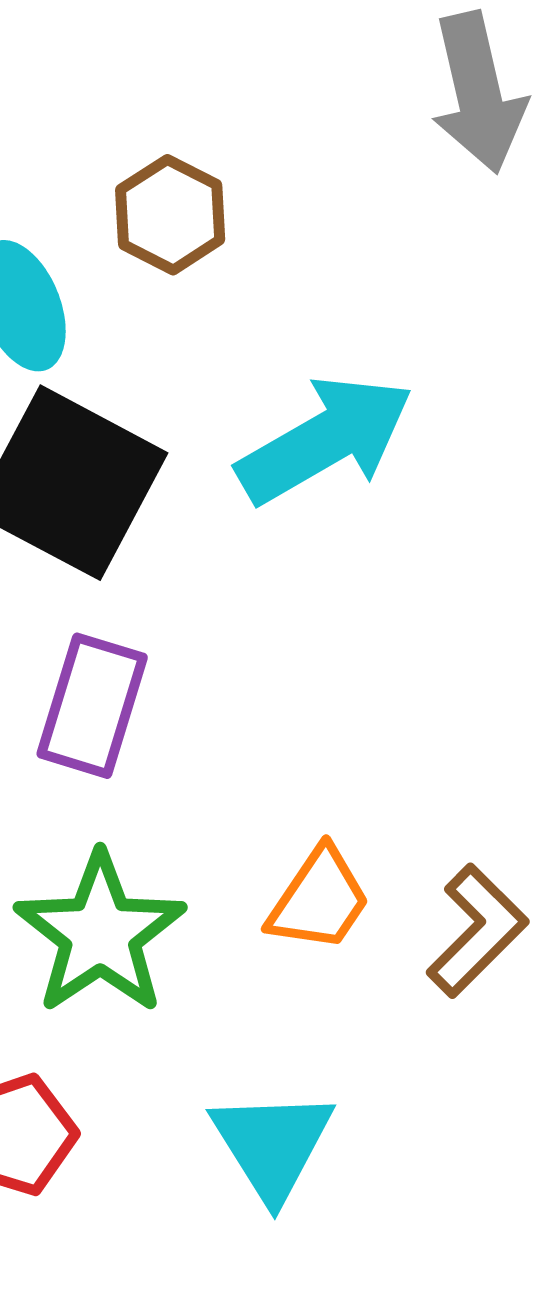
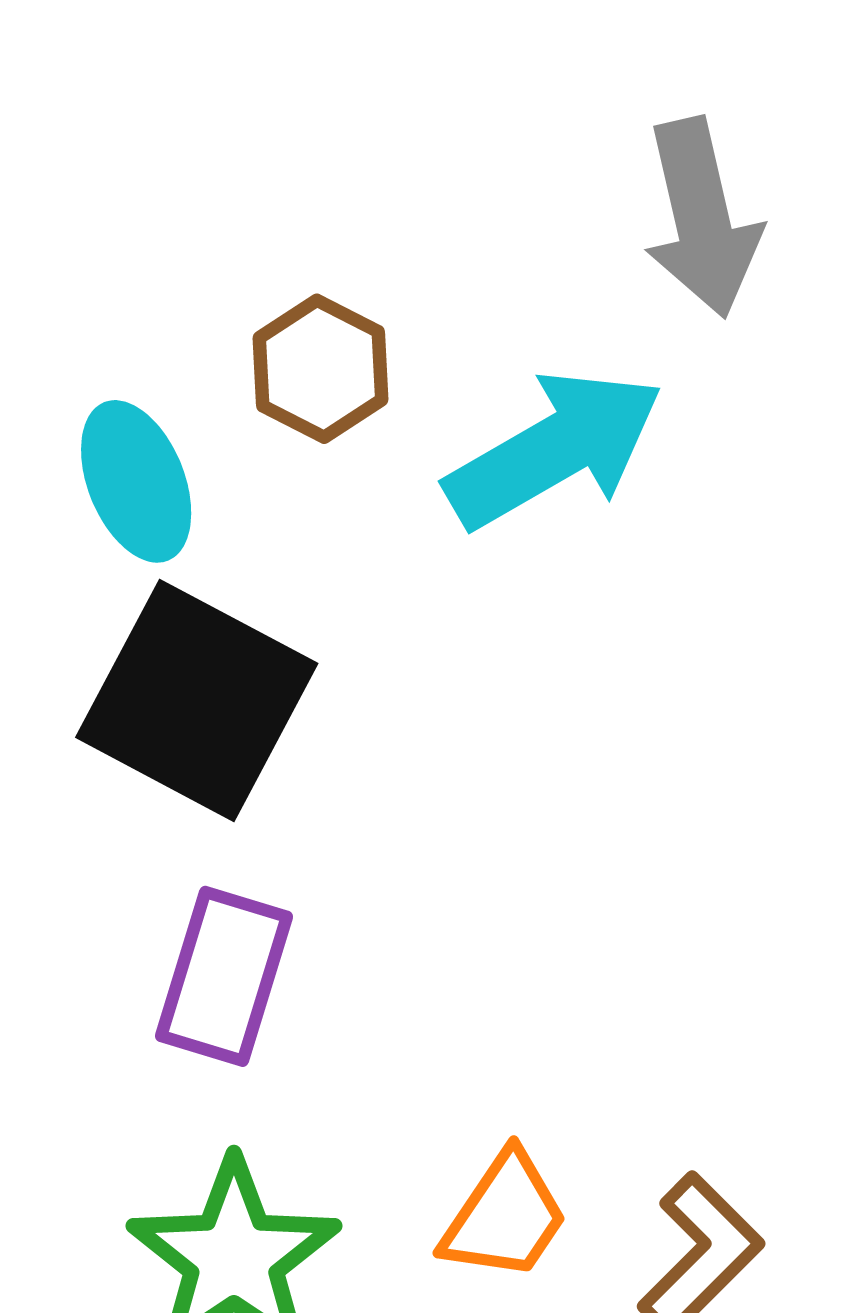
cyan arrow: (325, 440) -> (554, 449), moved

